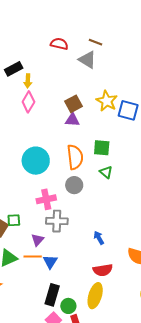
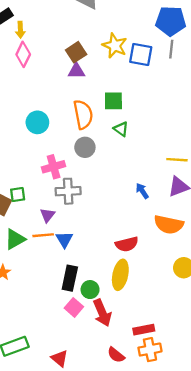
cyan circle: (36, 161) -> (37, 122), size x0.7
blue arrow: (99, 238) -> (142, 191), moved

